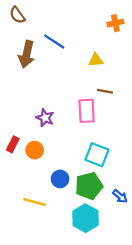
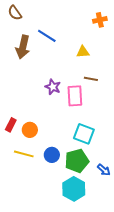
purple star: (45, 118) -> (53, 87), moved
yellow line: (35, 202) -> (24, 154), moved

